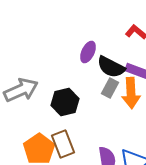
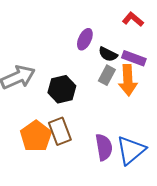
black semicircle: (111, 67) -> (108, 54), size x0.7

